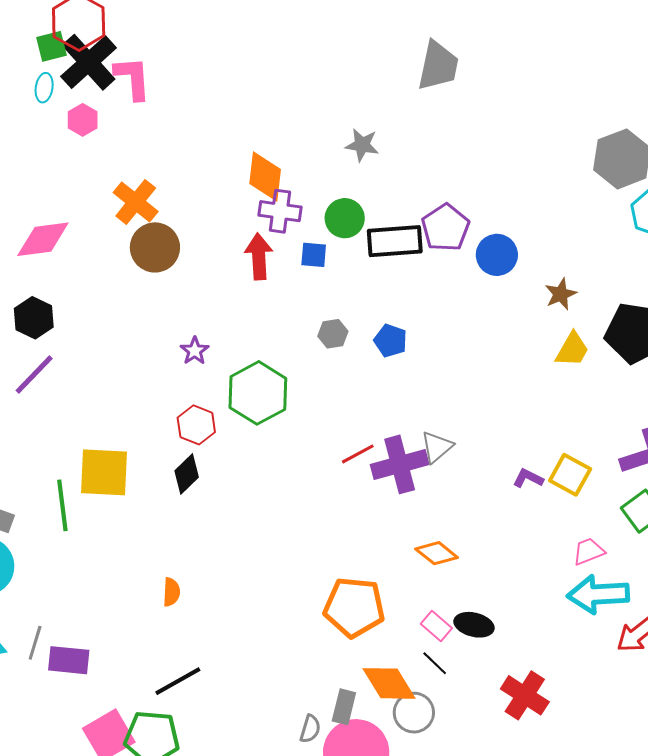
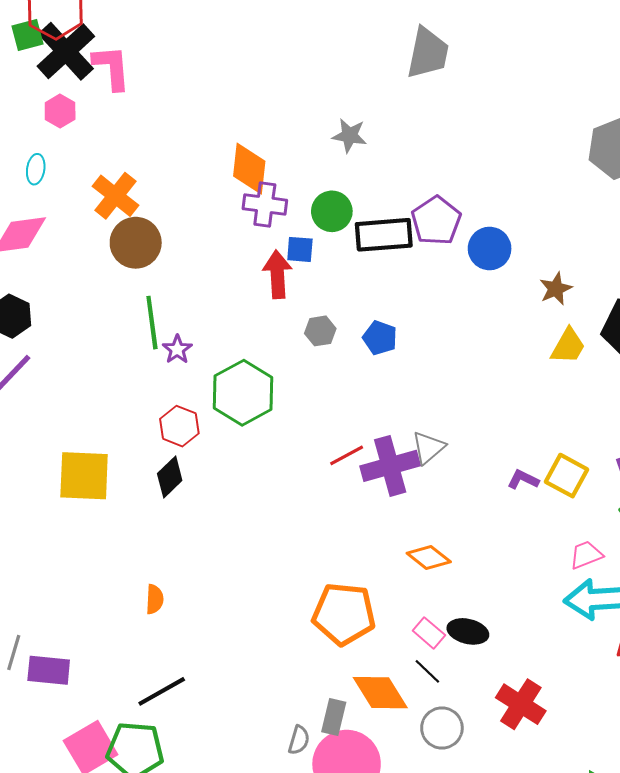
cyan ellipse: (44, 88) -> (36, 169), moved
red arrow: (259, 256) -> (277, 274), moved
green line: (62, 505) -> (152, 323), moved
gray circle: (414, 713) -> (442, 728), moved

